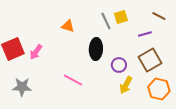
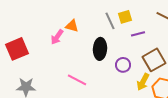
purple line: (145, 34) -> (138, 34), moved
pink arrow: (36, 52) -> (57, 37), moved
yellow arrow: (126, 85) -> (143, 82), moved

